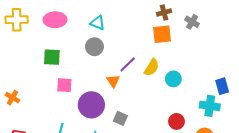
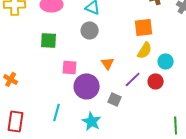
orange square: (162, 34) -> (144, 27), moved
purple line: (128, 64) -> (133, 79), moved
pink square: (64, 85) -> (70, 67), moved
red circle: (176, 121) -> (156, 81), moved

